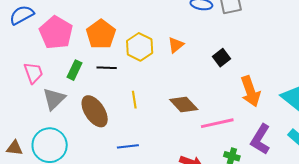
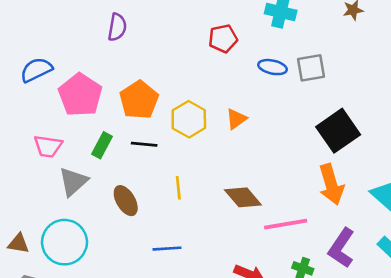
black square: (221, 58) -> (338, 131), moved, size x1.8
pink trapezoid: (33, 73) -> (48, 146), turned 115
brown ellipse: (95, 111) -> (126, 201), size x0.7

